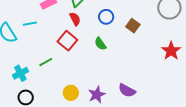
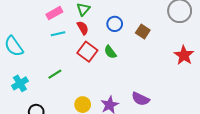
cyan line: (30, 24) -> (58, 34), moved
red square: (67, 41) -> (87, 52), moved
cyan cross: (20, 73) -> (20, 83), moved

